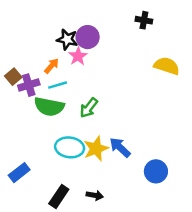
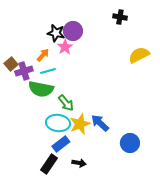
yellow semicircle: (167, 66) -> (139, 55), turned -45
green arrow: (89, 108) -> (66, 103), moved, turned -78
blue rectangle: (19, 173) -> (61, 144), moved

